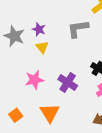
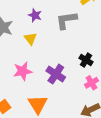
purple star: (39, 29) -> (35, 15), moved

